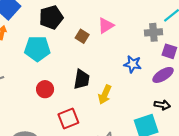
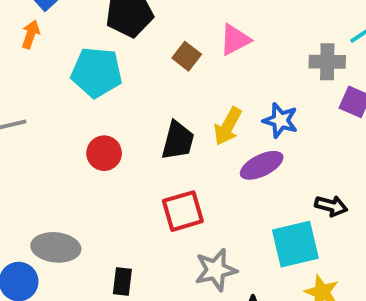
purple ellipse: (163, 75) -> (262, 165), moved
yellow arrow: (105, 95) -> (228, 126), moved
red square: (68, 119) -> (183, 211), moved

